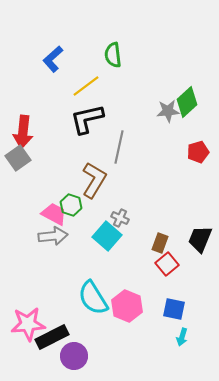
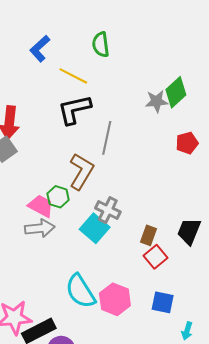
yellow line: (86, 86) -> (73, 76), turned 64
gray cross: (120, 218) -> (108, 210), size x1.4
cyan arrow: (182, 337) -> (187, 331), moved

